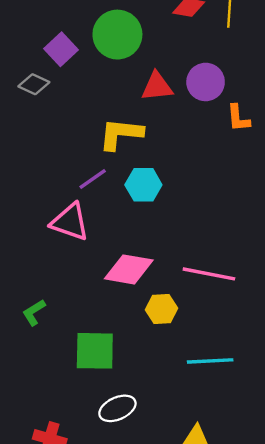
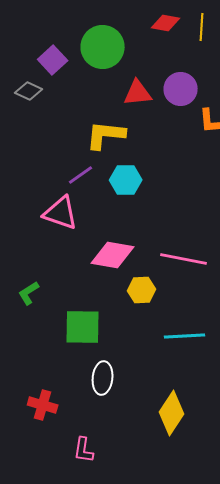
white ellipse: (117, 408) -> (103, 378), turned -60

